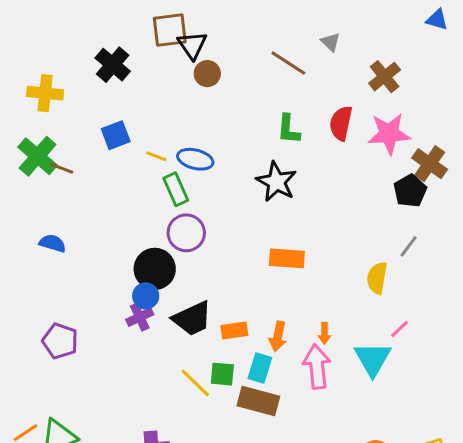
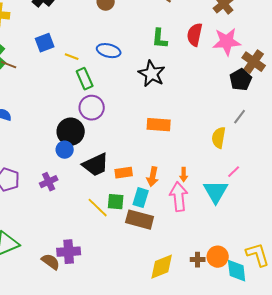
blue ellipse: (195, 159) -> (109, 51), moved
purple cross: (140, 317) -> (49, 182), moved

